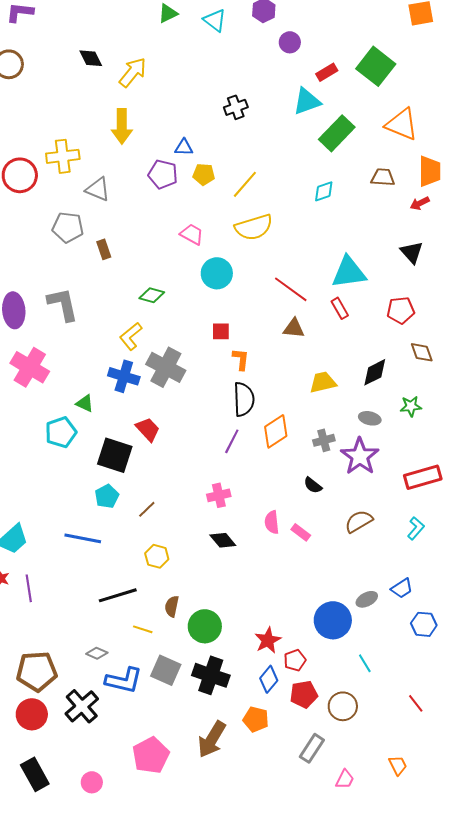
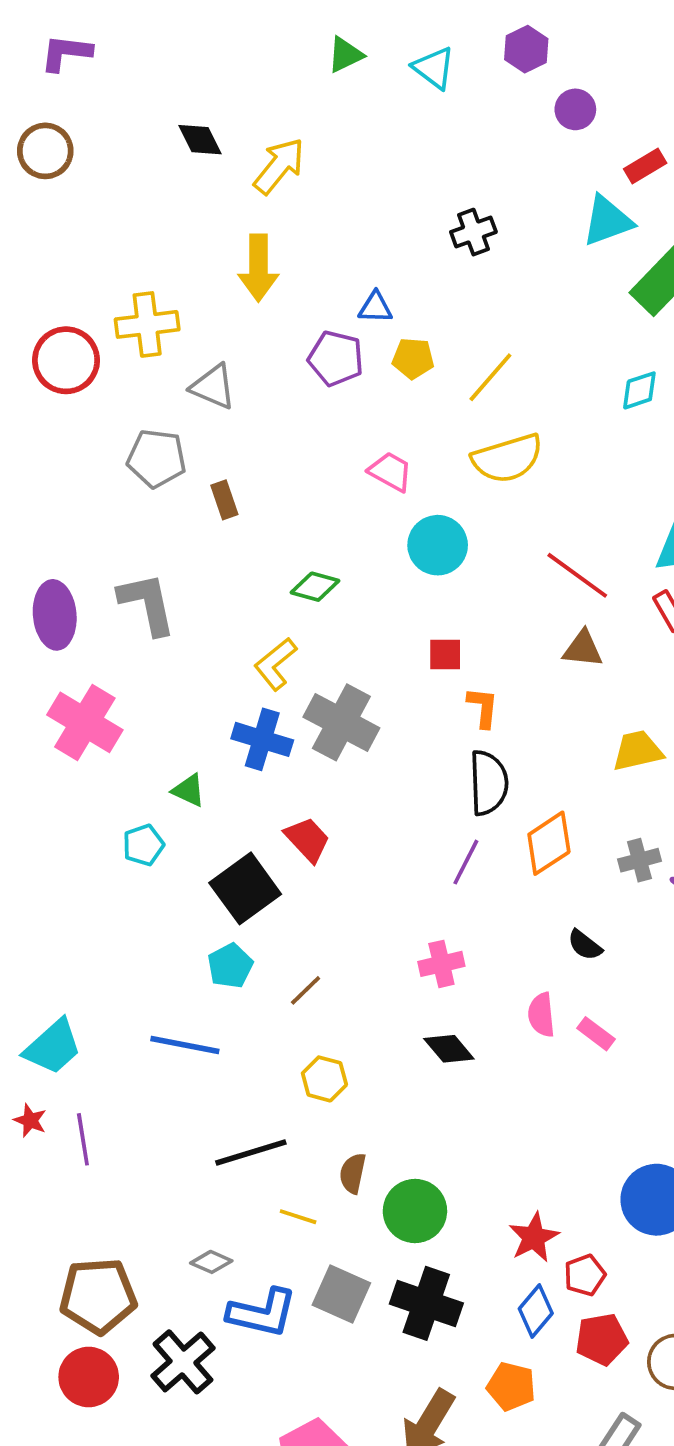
cyan pentagon: (61, 432) -> (143, 845), size x0.7
black square: (115, 455) -> (245, 888), turned 36
black semicircle: (313, 485) -> (585, 945), moved

